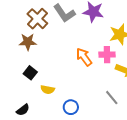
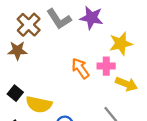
black square: (30, 73) -> (15, 93), moved
yellow semicircle: (48, 90) -> (39, 104), size x1.6

